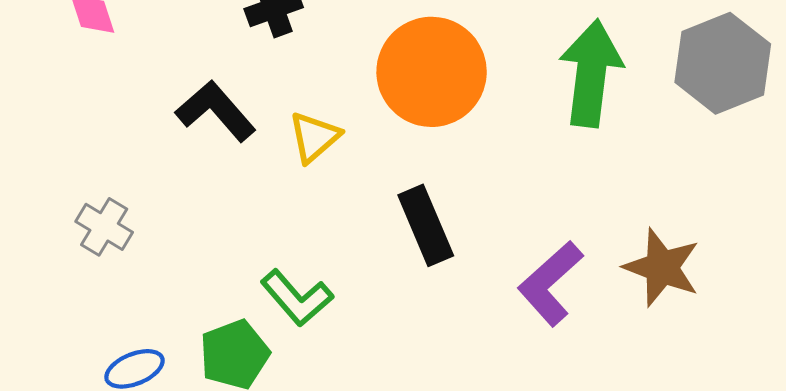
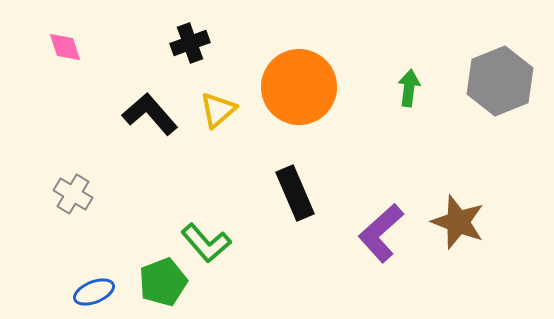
green arrow: (591, 73) -> (409, 88), size x0.5
yellow triangle: (314, 137) -> (218, 110), moved

